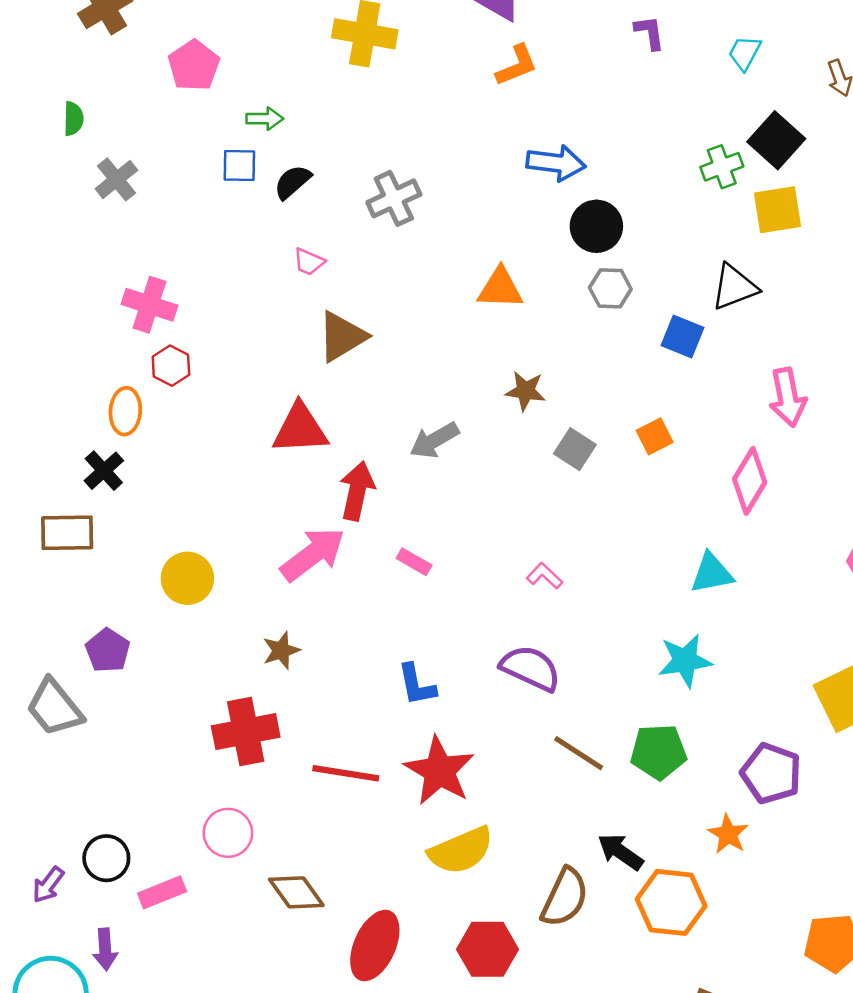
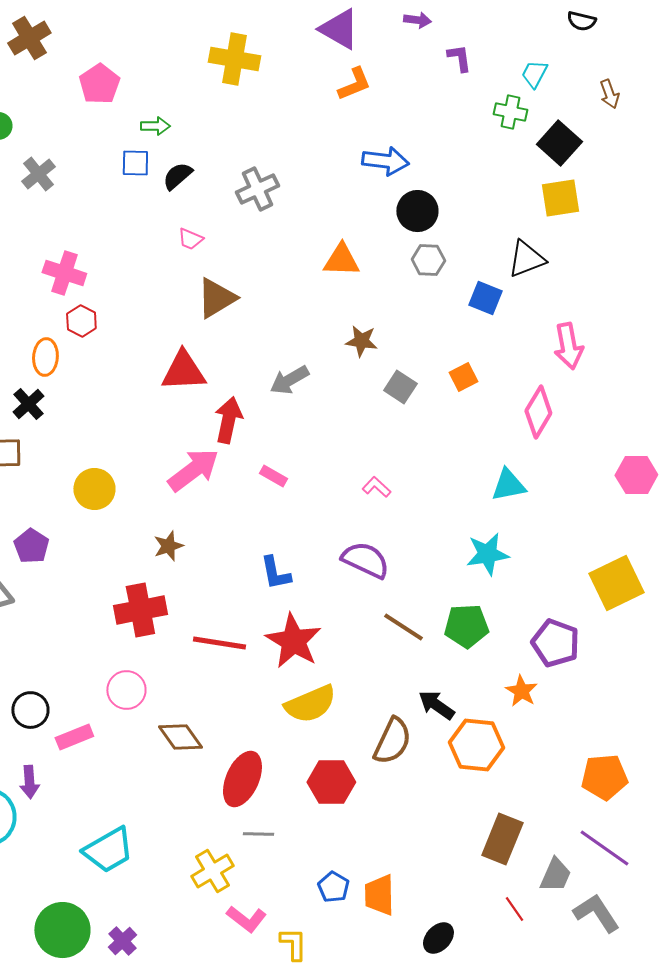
green cross: (722, 167) -> (510, 112), moved, turned 32

